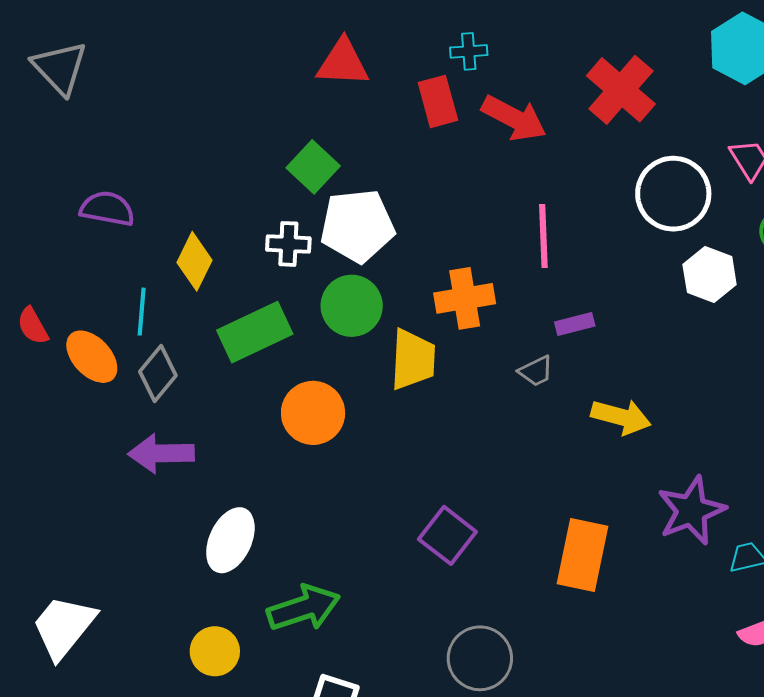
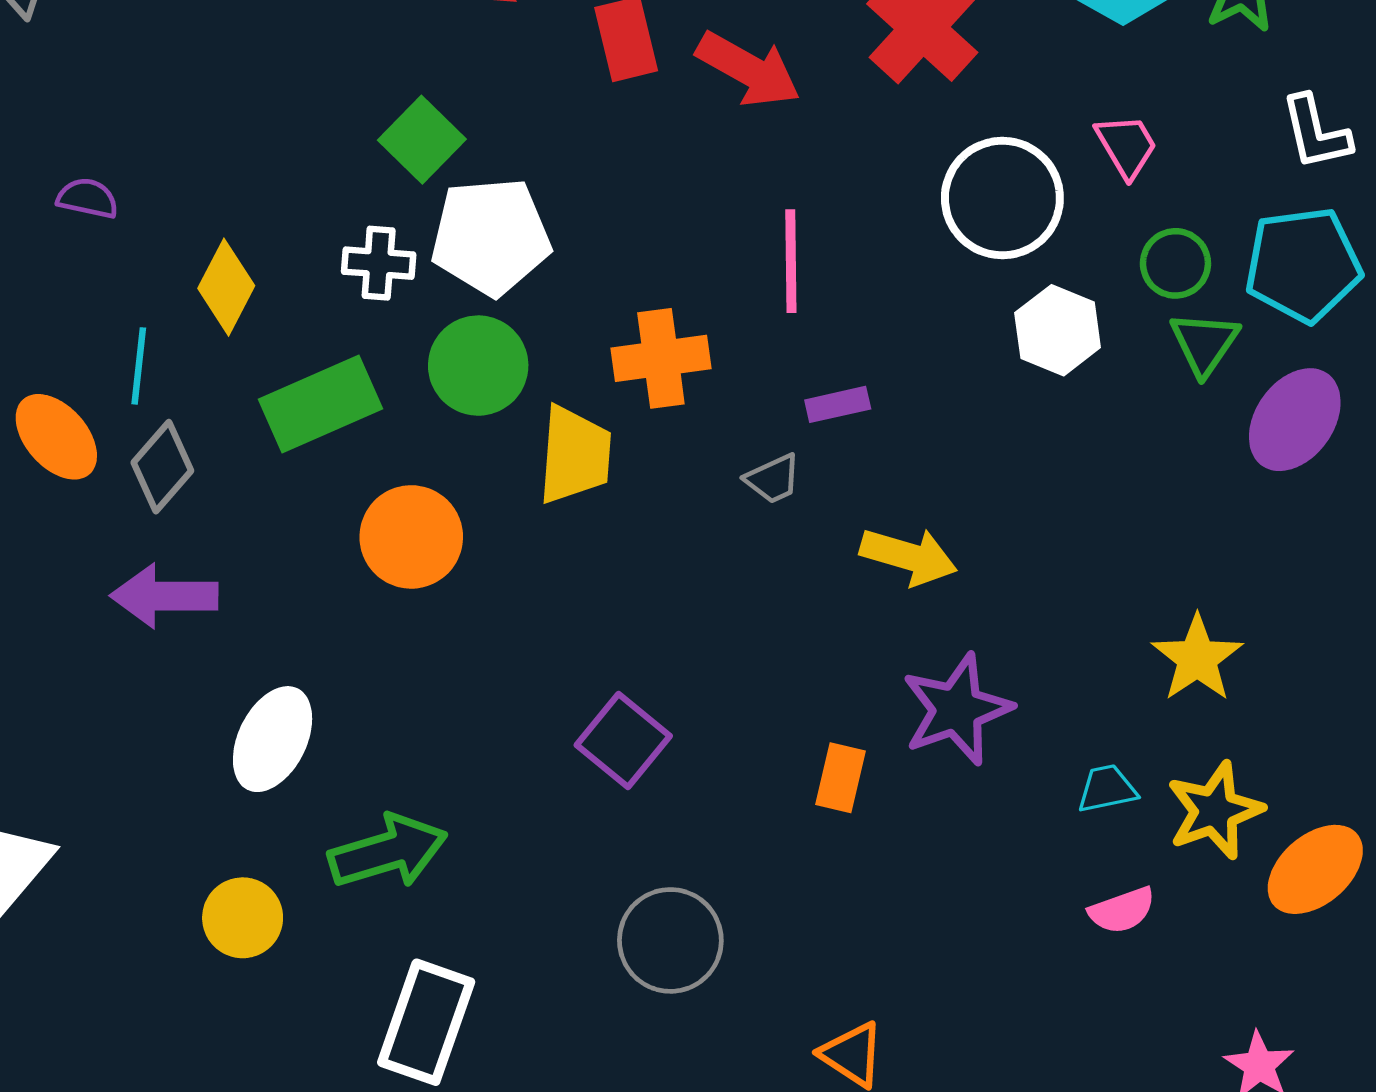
purple semicircle: (107, 209) -> (88, 198), size x0.7
purple star: (691, 511) -> (957, 709), moved
orange rectangle: (583, 555) -> (841, 778), size x0.6

